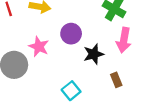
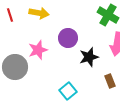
pink star: (39, 47) -> (38, 50), turned 30

